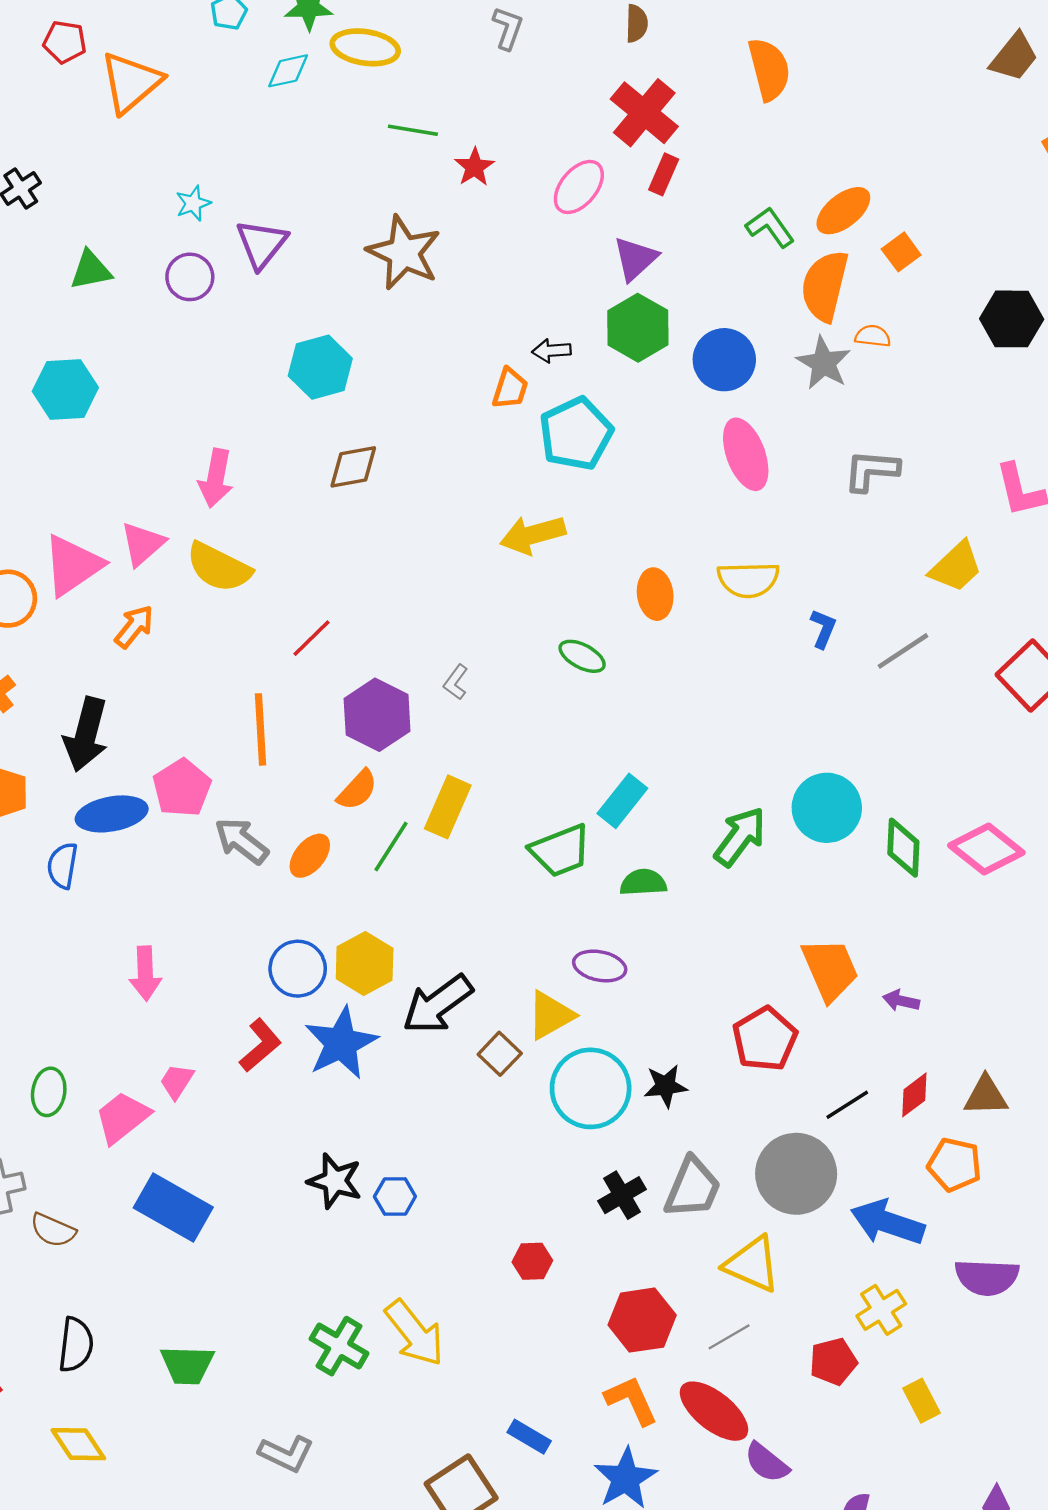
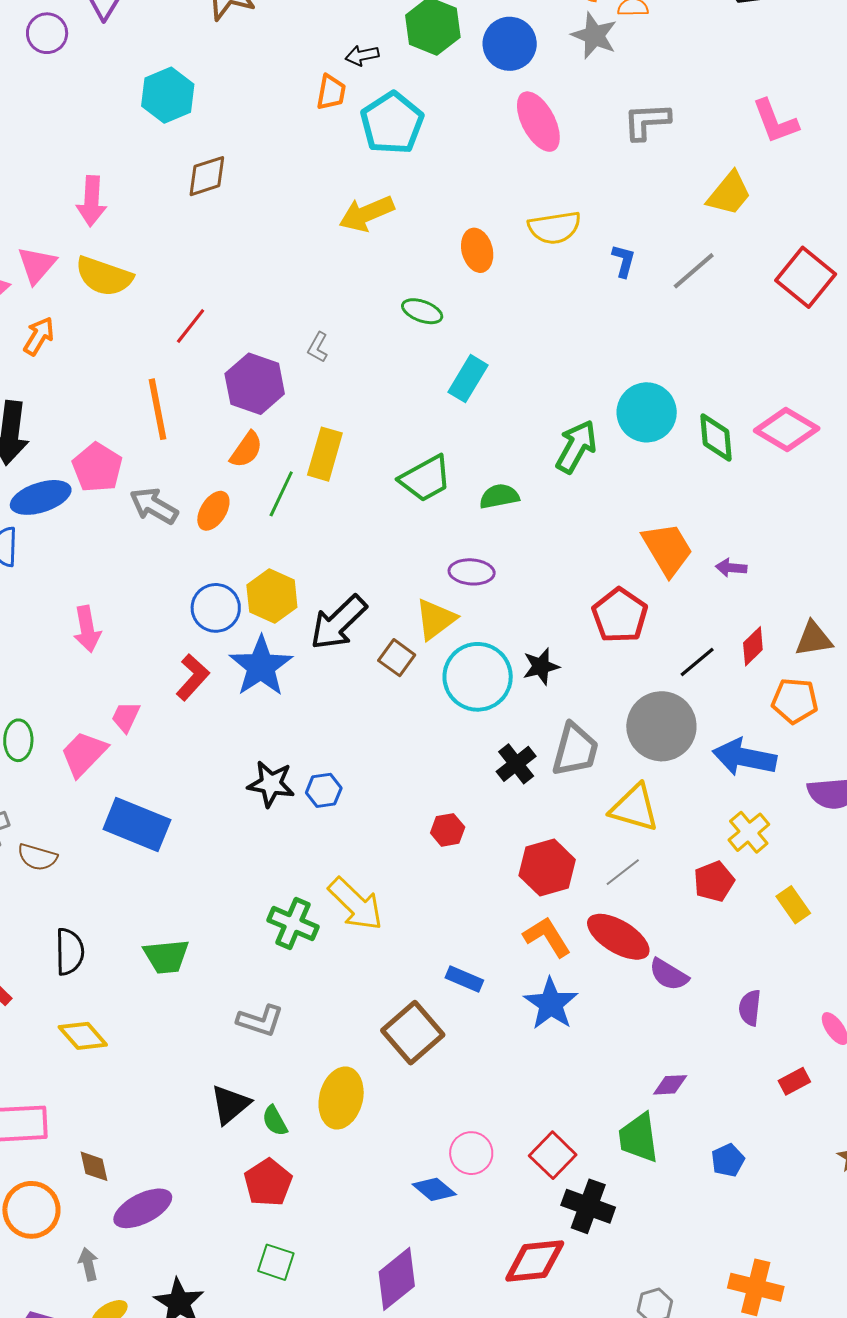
cyan rectangle: (622, 801) -> (468, 379), moved

